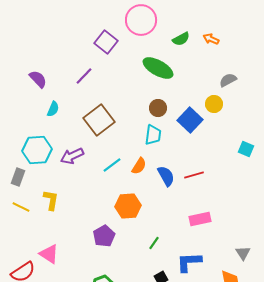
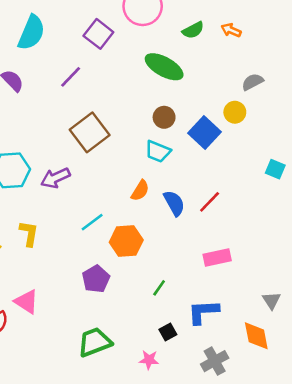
cyan semicircle: (53, 109) -> (31, 33), moved, size x1.8
cyan trapezoid: (153, 135) -> (158, 151), turned 105
cyan line: (112, 165) -> (92, 222), moved
red line: (194, 175) -> (210, 202), turned -30

